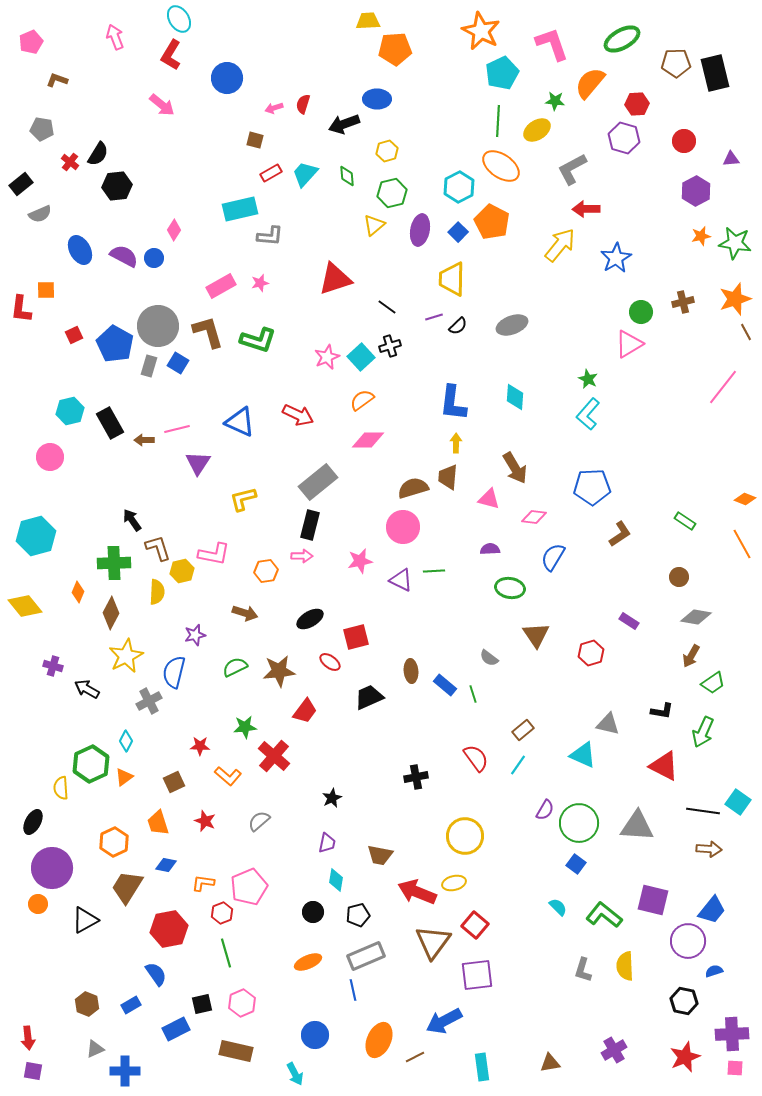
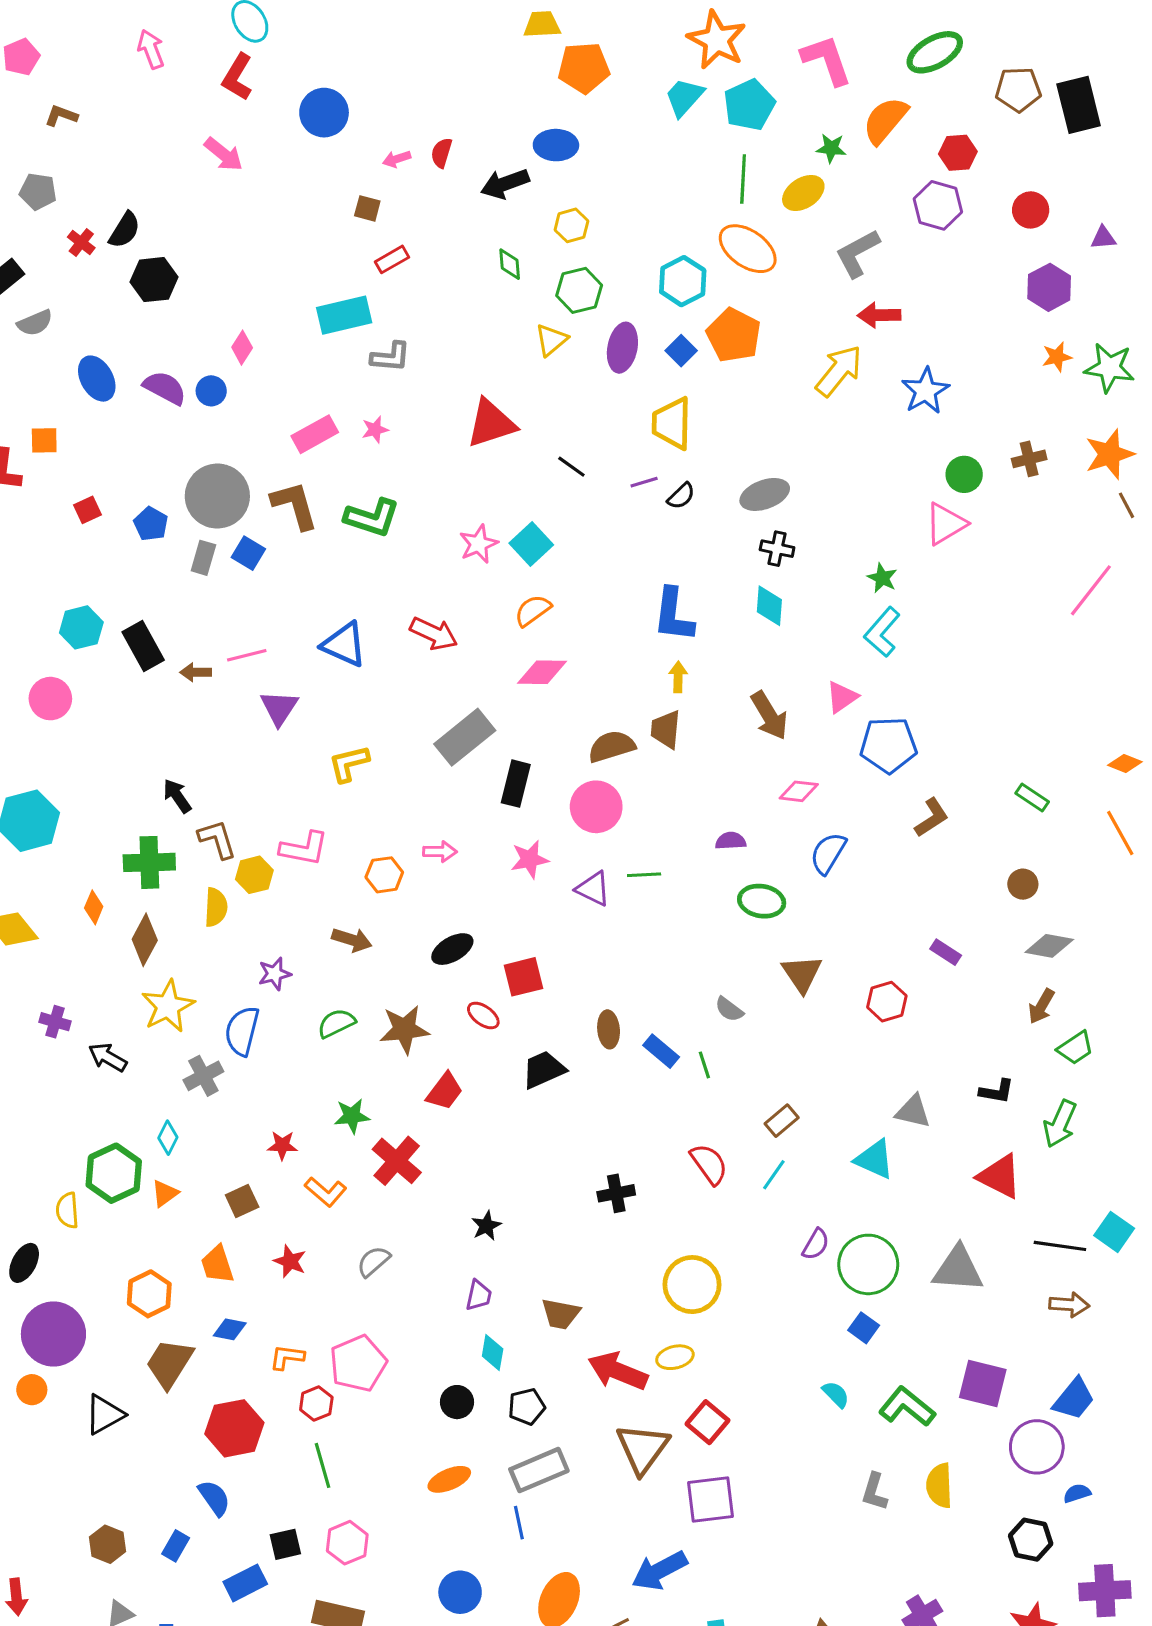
cyan trapezoid: (305, 174) -> (684, 97), moved
blue pentagon: (115, 344) -> (151, 524), size x0.6
black cross: (390, 346) -> (777, 549), moved, turned 30
pink triangle: (489, 499) -> (842, 697), moved, turned -50
black rectangle: (310, 525) -> (516, 784), moved
blue rectangle: (131, 1005) -> (176, 1546), turned -30

